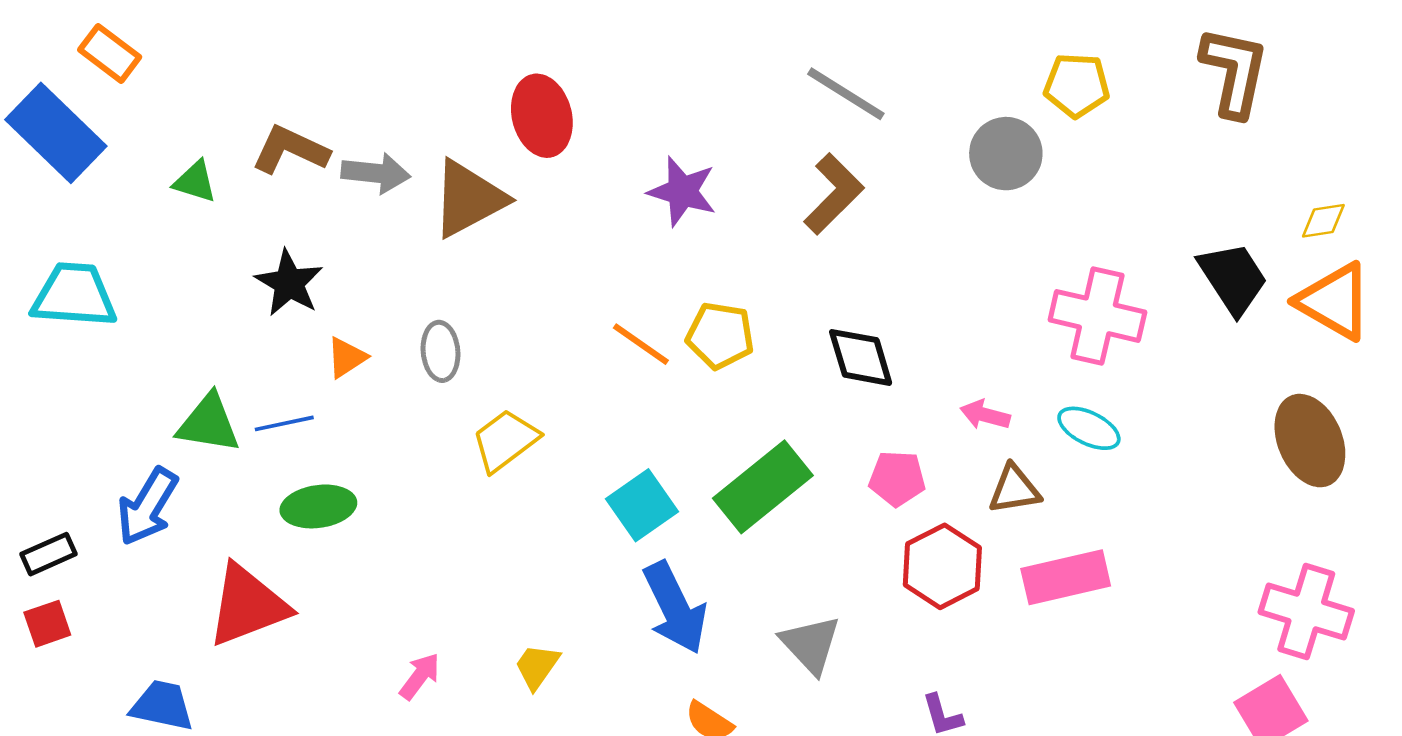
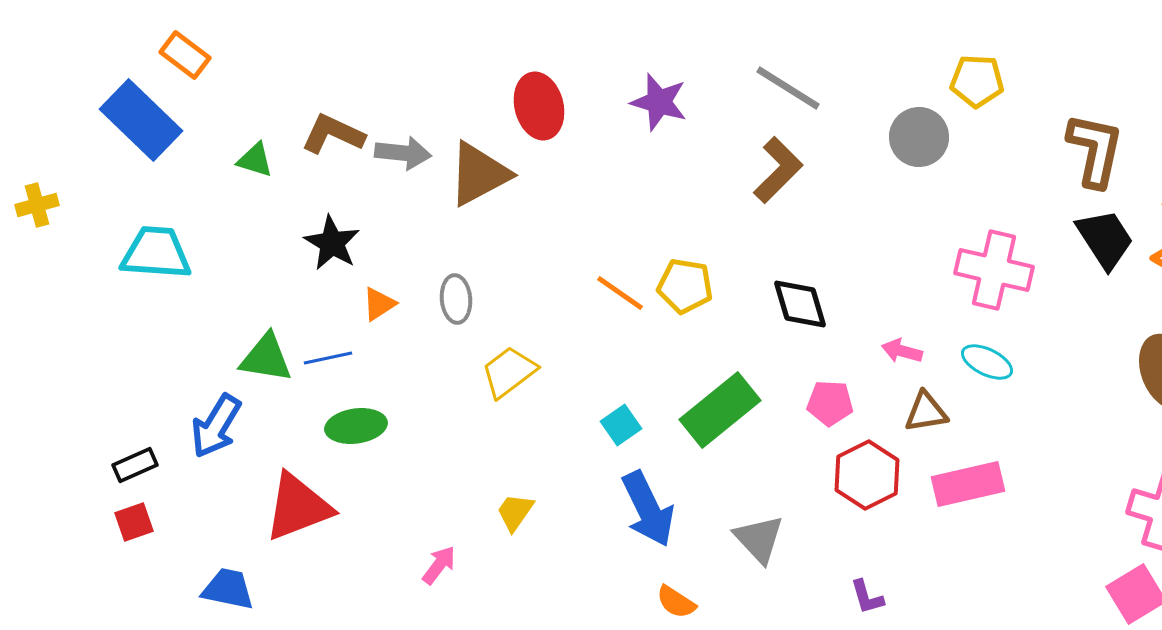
brown L-shape: (1234, 72) -> (1095, 150), moved
purple star: (682, 191) -> (659, 102), moved
cyan square: (642, 505) -> (621, 425), size x0.7
yellow trapezoid: (537, 666) -> (515, 512), moved

